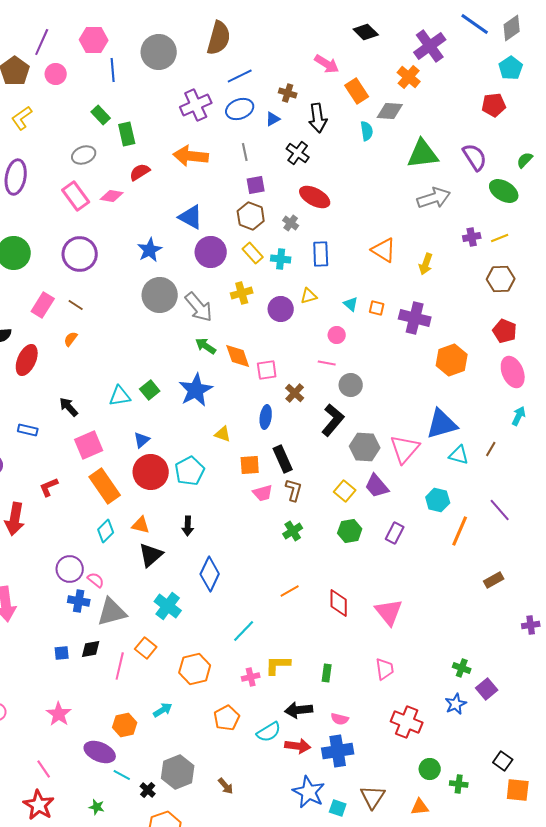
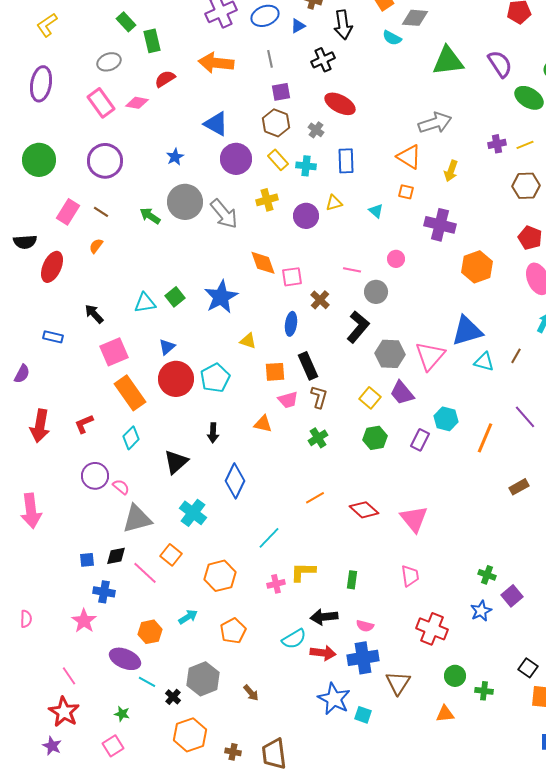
cyan semicircle: (367, 131) -> (392, 38), turned 126
black cross: (298, 153) -> (323, 60), turned 30
gray arrow: (434, 198) -> (435, 123), moved
blue star: (150, 250) -> (175, 157), size x0.7
orange square: (377, 308) -> (406, 192), moved
pink circle: (337, 335) -> (396, 259), moved
green arrow: (206, 346) -> (150, 216), moved
red L-shape: (49, 487) -> (84, 424), moved
cyan hexagon: (438, 500) -> (446, 419), moved
orange triangle: (141, 525) -> (263, 424), moved
blue cross: (79, 601) -> (104, 592), moved
red diamond: (339, 603) -> (364, 510), turned -48
pink line: (120, 666) -> (145, 573), turned -60
orange pentagon: (227, 718) -> (233, 631), moved
brown triangle: (373, 797) -> (398, 683), moved

